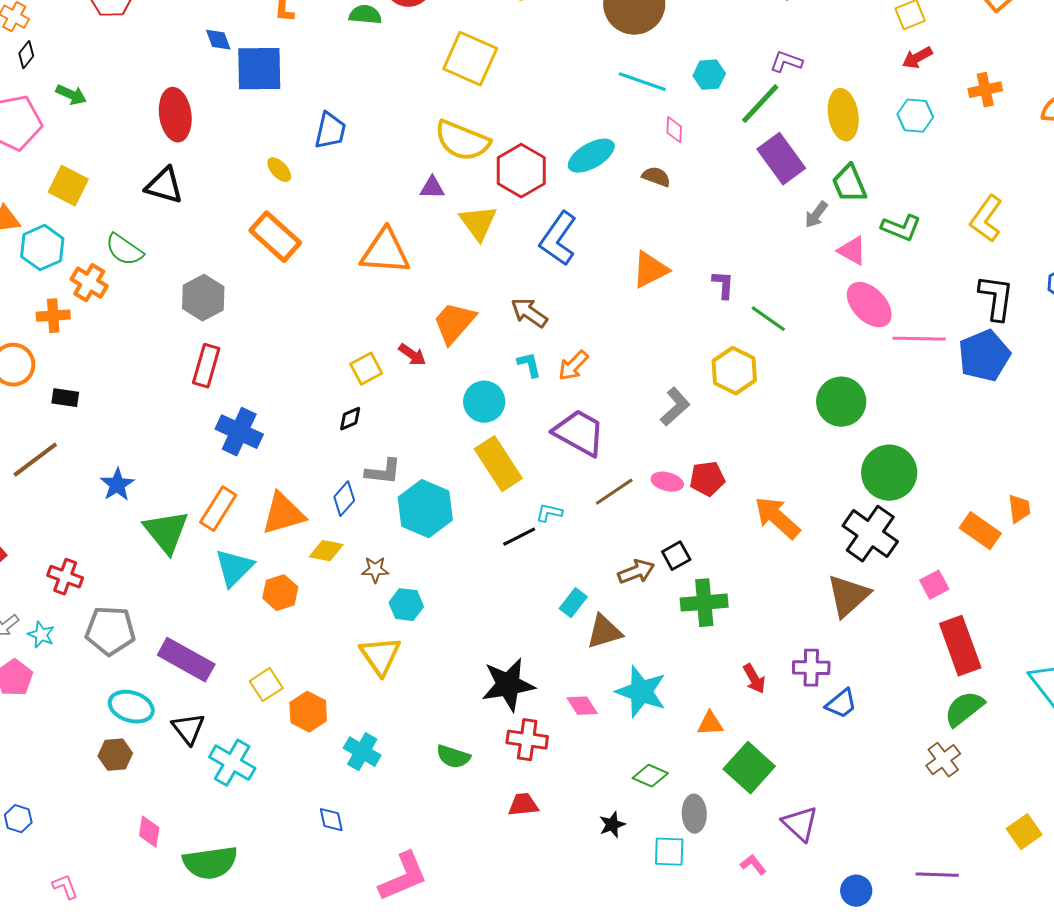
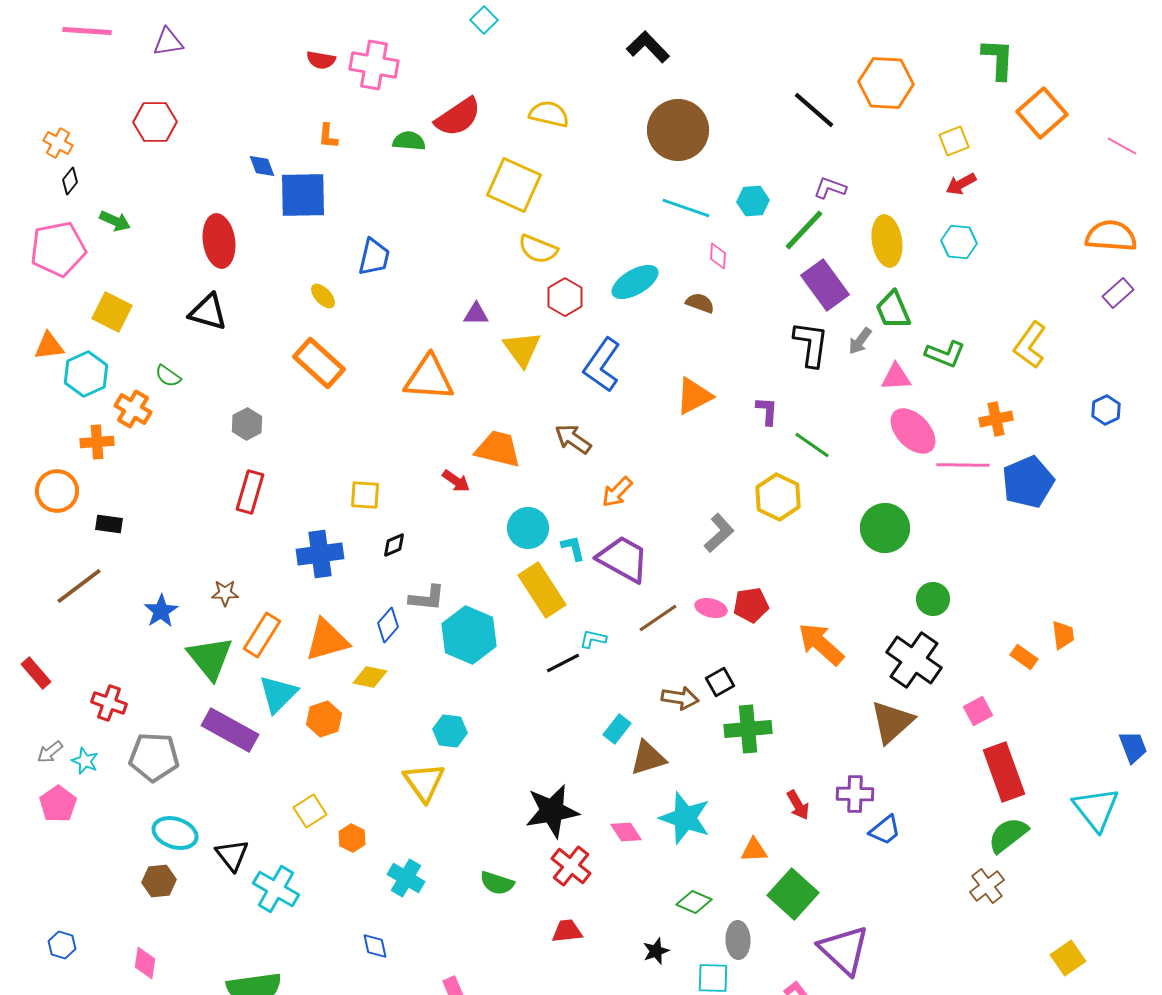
orange cross: (985, 90) -> (996, 419), moved
yellow semicircle: (462, 141) -> (538, 249), moved, size x0.7
red hexagon: (521, 171) -> (565, 297), size x0.7
green semicircle: (124, 250) -> (168, 376), size x0.7
pink triangle: (852, 251) -> (896, 377), turned -32
gray hexagon: (203, 298) -> (247, 424), size x0.7
black L-shape: (996, 298) -> (811, 344), moved
orange trapezoid: (454, 323) -> (498, 449), turned 63
cyan L-shape: (529, 365) -> (573, 548), moved
yellow square: (366, 369) -> (365, 495), moved, turned 32
blue cross: (239, 432) -> (320, 554), moved, turned -33
green circle: (889, 473) -> (933, 599), size x0.6
orange rectangle: (980, 531) -> (1024, 657), size x0.7
brown star: (375, 570) -> (225, 593), moved
brown arrow: (636, 572) -> (680, 698), turned 30
purple rectangle: (186, 660) -> (230, 730), moved
orange hexagon: (308, 712) -> (352, 838), size x0.7
red cross: (527, 740) -> (571, 866), turned 30
purple triangle: (800, 824) -> (844, 950), size x1.4
pink diamond: (149, 832) -> (145, 963), moved

